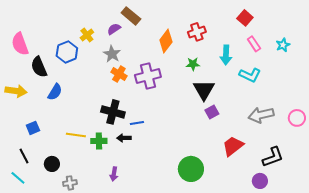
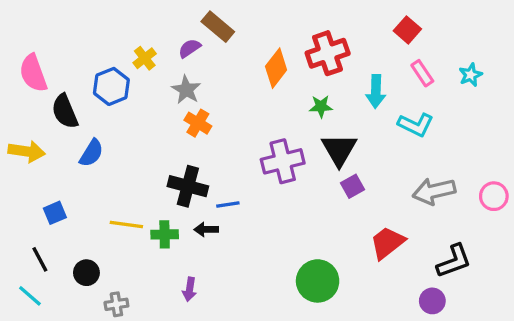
red cross: (197, 32) -> (328, 53), size x1.4
purple cross: (148, 76) -> (283, 161), moved

